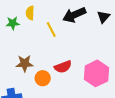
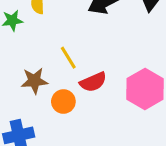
yellow line: (51, 29) -> (68, 58), moved

